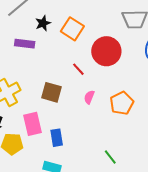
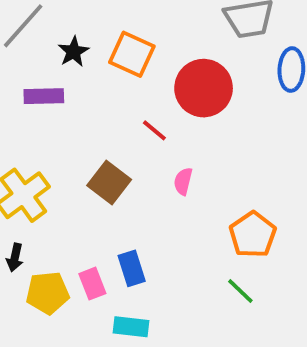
brown square: (51, 92) -> (109, 182), turned 30
orange pentagon: (122, 103) -> (253, 235), moved
pink rectangle: (32, 124) -> (92, 284), moved, size x0.7

